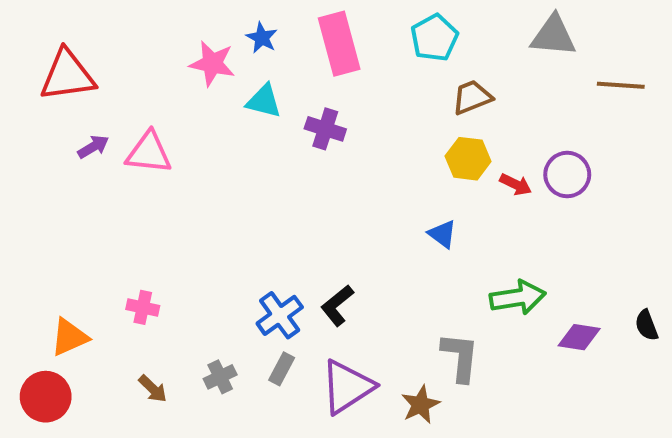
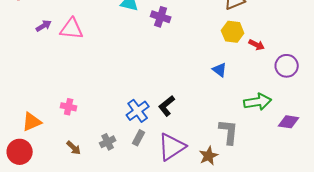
purple circle: (567, 175) -> (287, 66), moved

